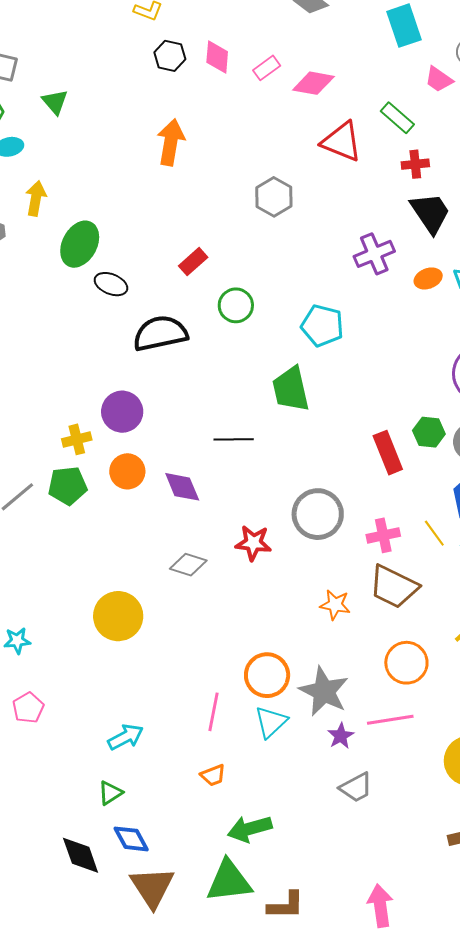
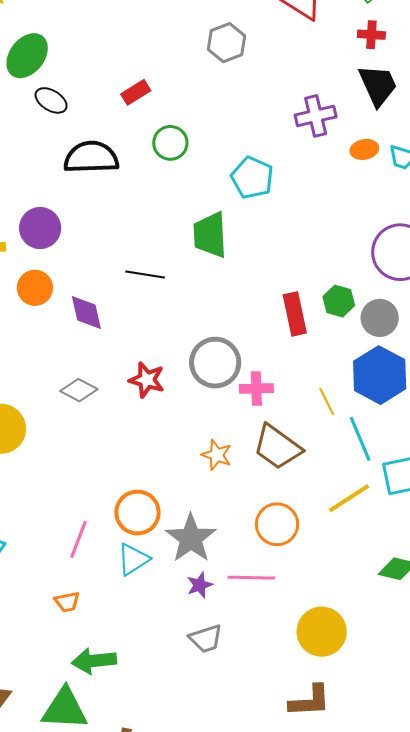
pink cross: (383, 535) -> (256, 388), moved

